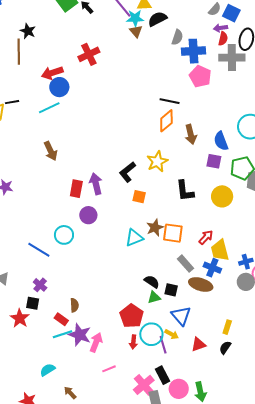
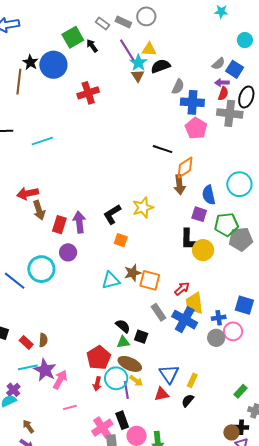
cyan star: (135, 18) -> (138, 63), turned 30
red arrow: (52, 73) -> (28, 193), moved
blue circle: (59, 87) -> (53, 65), moved, size x1.4
orange diamond: (166, 121) -> (185, 168), moved
brown arrow: (51, 151) -> (39, 210), moved
black L-shape: (185, 191) -> (189, 239), moved
cyan circle: (64, 235) -> (41, 269), size x1.4
blue cross: (212, 268) -> (185, 320), size x1.4
purple cross: (40, 285) -> (13, 390), moved
brown ellipse: (201, 285) -> (130, 364), moved
blue triangle: (181, 316) -> (169, 374), moved
red rectangle: (61, 319) -> (26, 342), moved

